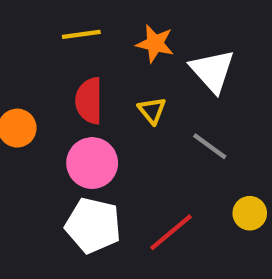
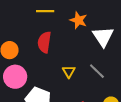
yellow triangle: (152, 110) -> (69, 72), moved
pink circle: (92, 163) -> (15, 77), moved

